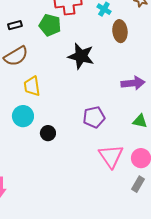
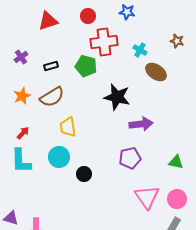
brown ellipse: (120, 31) -> (156, 72), turned -50
purple arrow: (133, 83) -> (141, 124), moved

